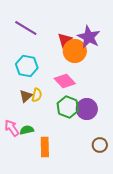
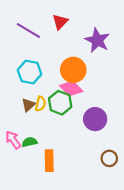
red triangle: (65, 40) -> (60, 22), moved
orange circle: (75, 51) -> (73, 70), moved
green hexagon: (68, 107) -> (60, 103), moved

